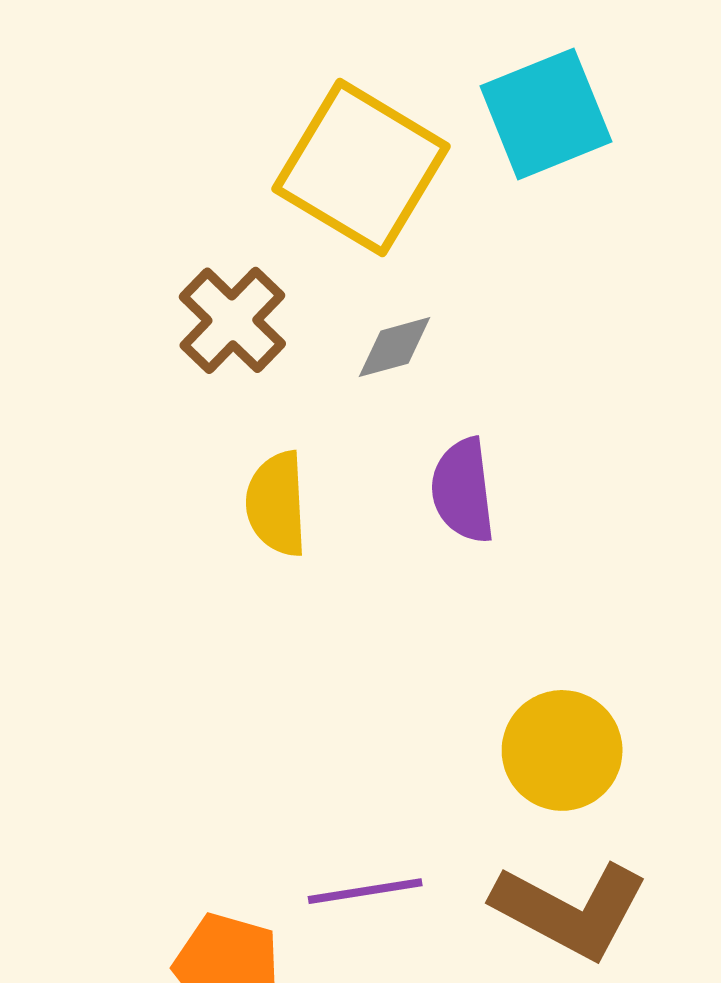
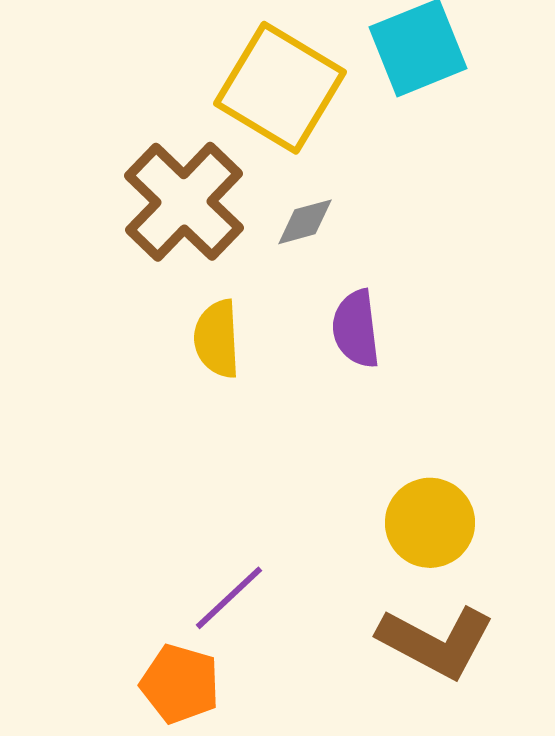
brown cross: (232, 320) -> (184, 202), size x1.5
purple line: (365, 891) -> (229, 598), moved, turned -34

